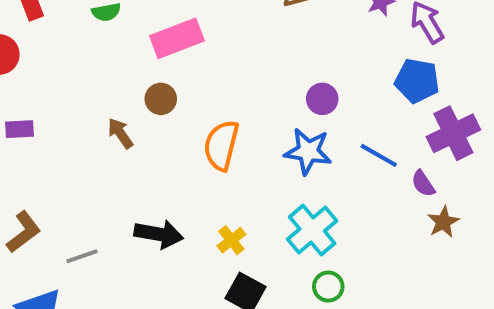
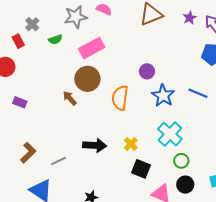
brown circle: (161, 99) -> (87, 79), size x1.6
purple circle: (322, 99) -> (147, 71), moved
purple rectangle: (19, 129) -> (20, 102), turned 32
blue star: (308, 151) -> (163, 96), turned 30

